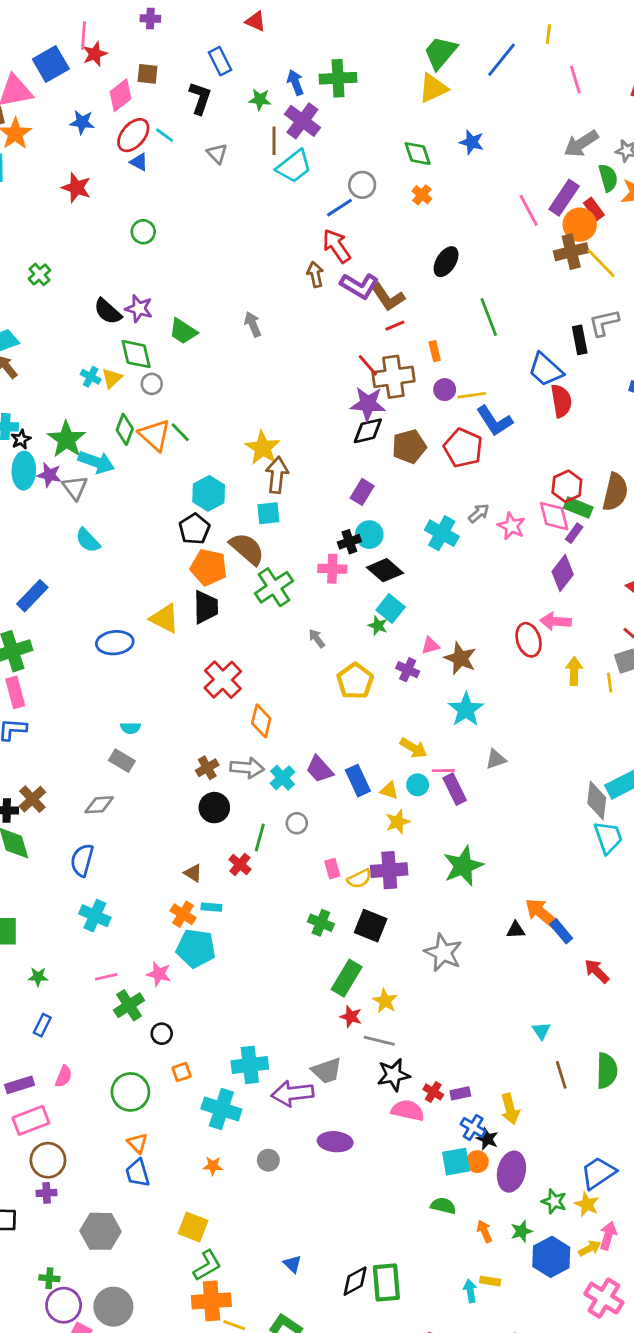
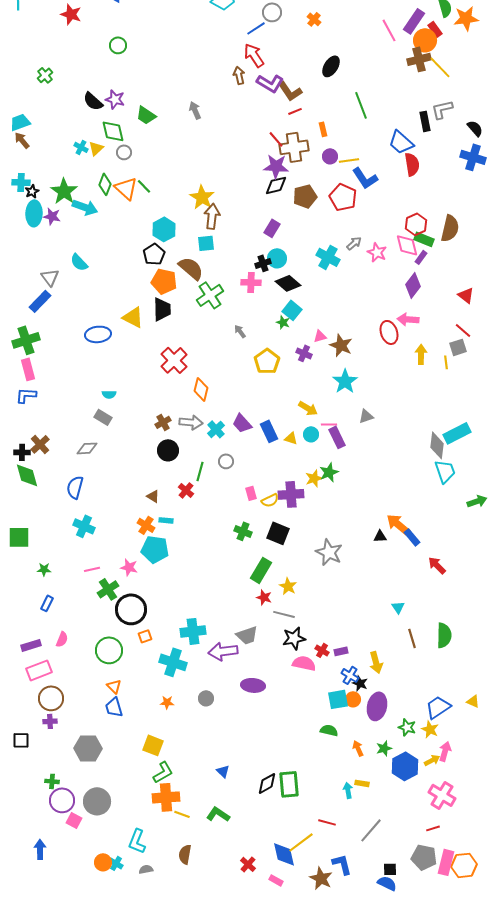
gray triangle: (75, 488) -> (50, 277), moved
yellow star: (398, 822) -> (314, 478), moved
green star: (463, 866) -> (329, 472), moved, size x0.7
black circle: (162, 1034) -> (131, 609), size x2.0

